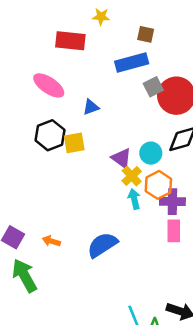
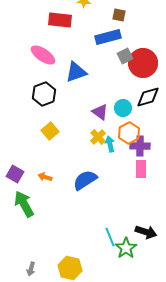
blue triangle: (91, 107) -> (76, 72), size x1.6
yellow square: (74, 143) -> (50, 131), moved, turned -30
yellow cross: (132, 176) -> (98, 137), moved

